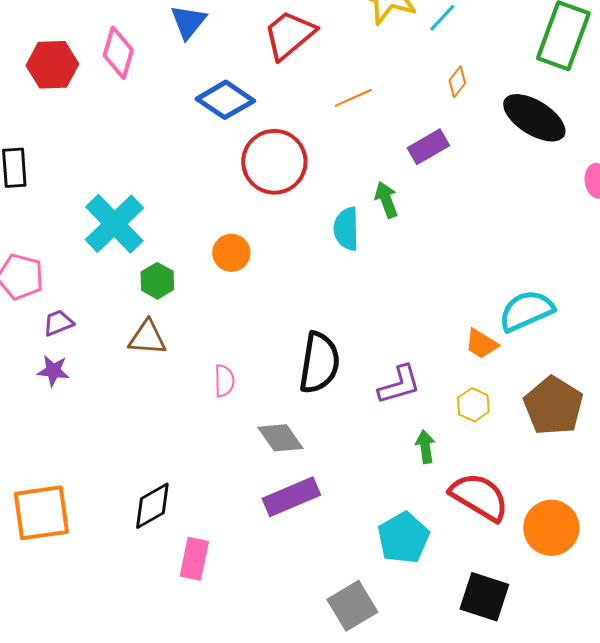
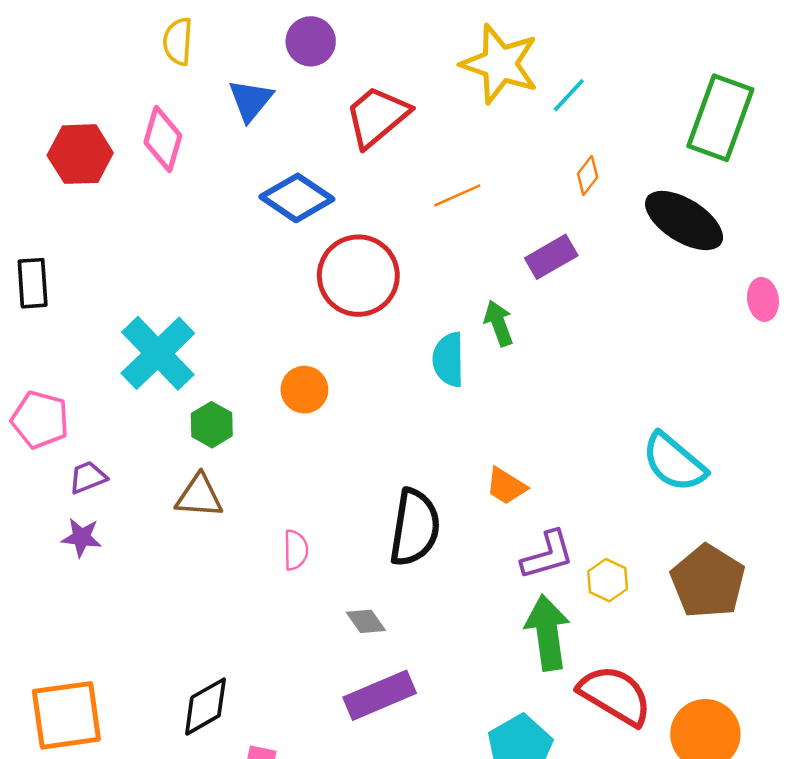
cyan semicircle: (526, 311) -> (674, 462), turned -116
orange trapezoid: (481, 344) -> (506, 486), moved
purple L-shape: (399, 385) -> (547, 555), moved
gray diamond: (280, 438) -> (366, 621), size x0.7
green arrow: (425, 447) -> (547, 633), size x1.8

